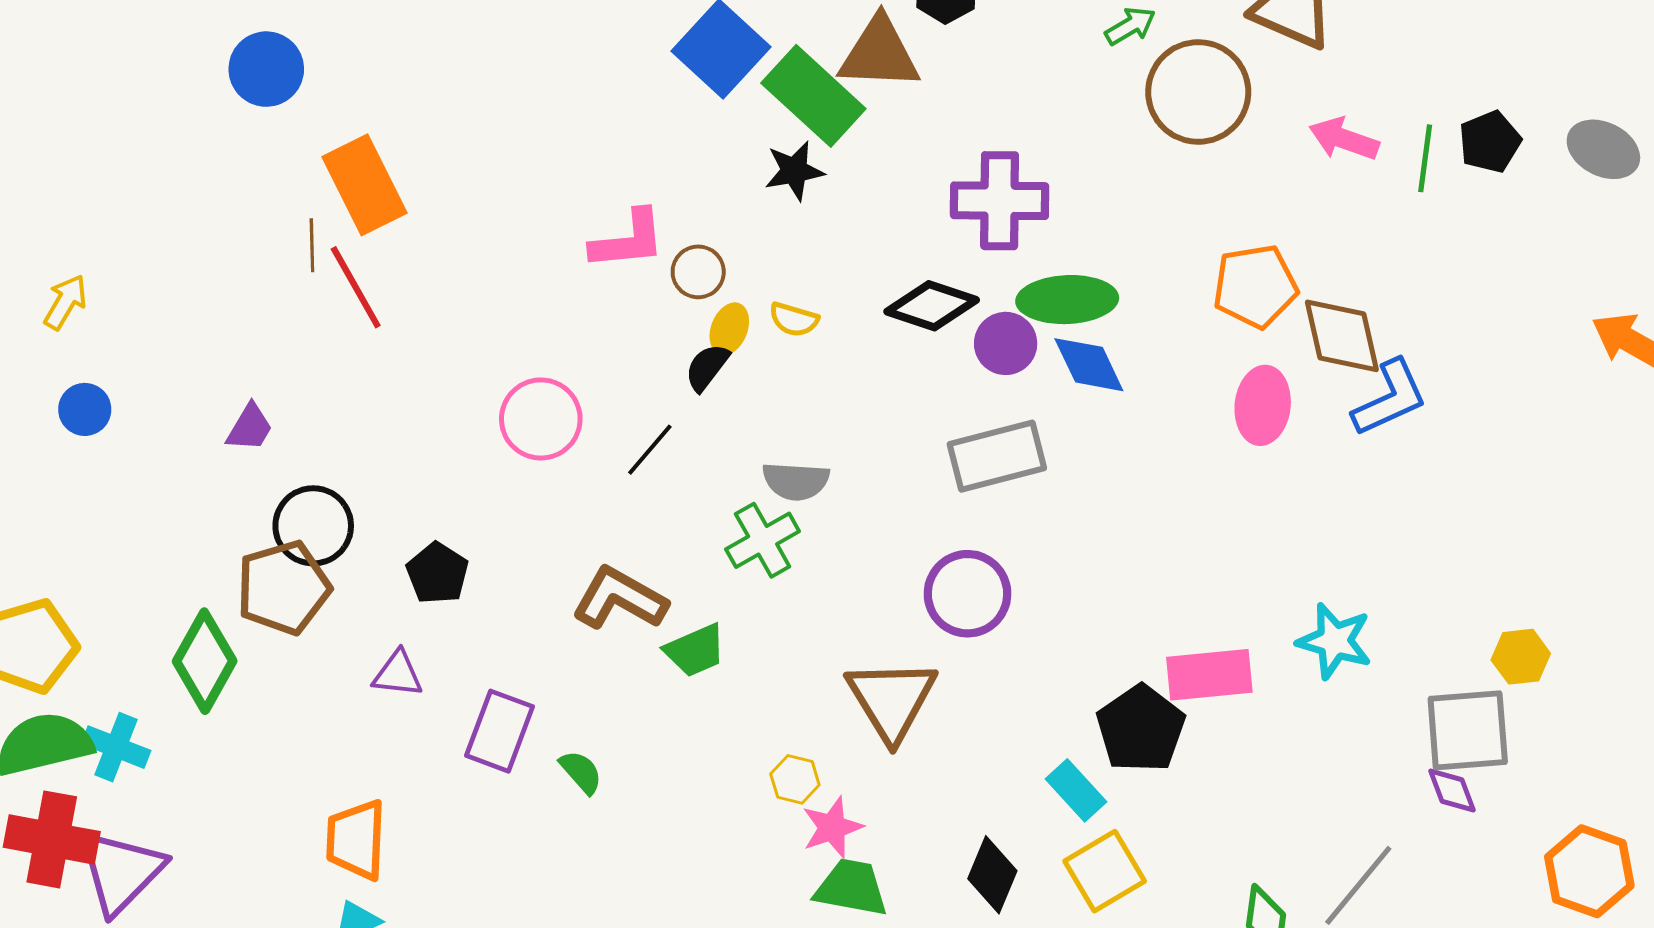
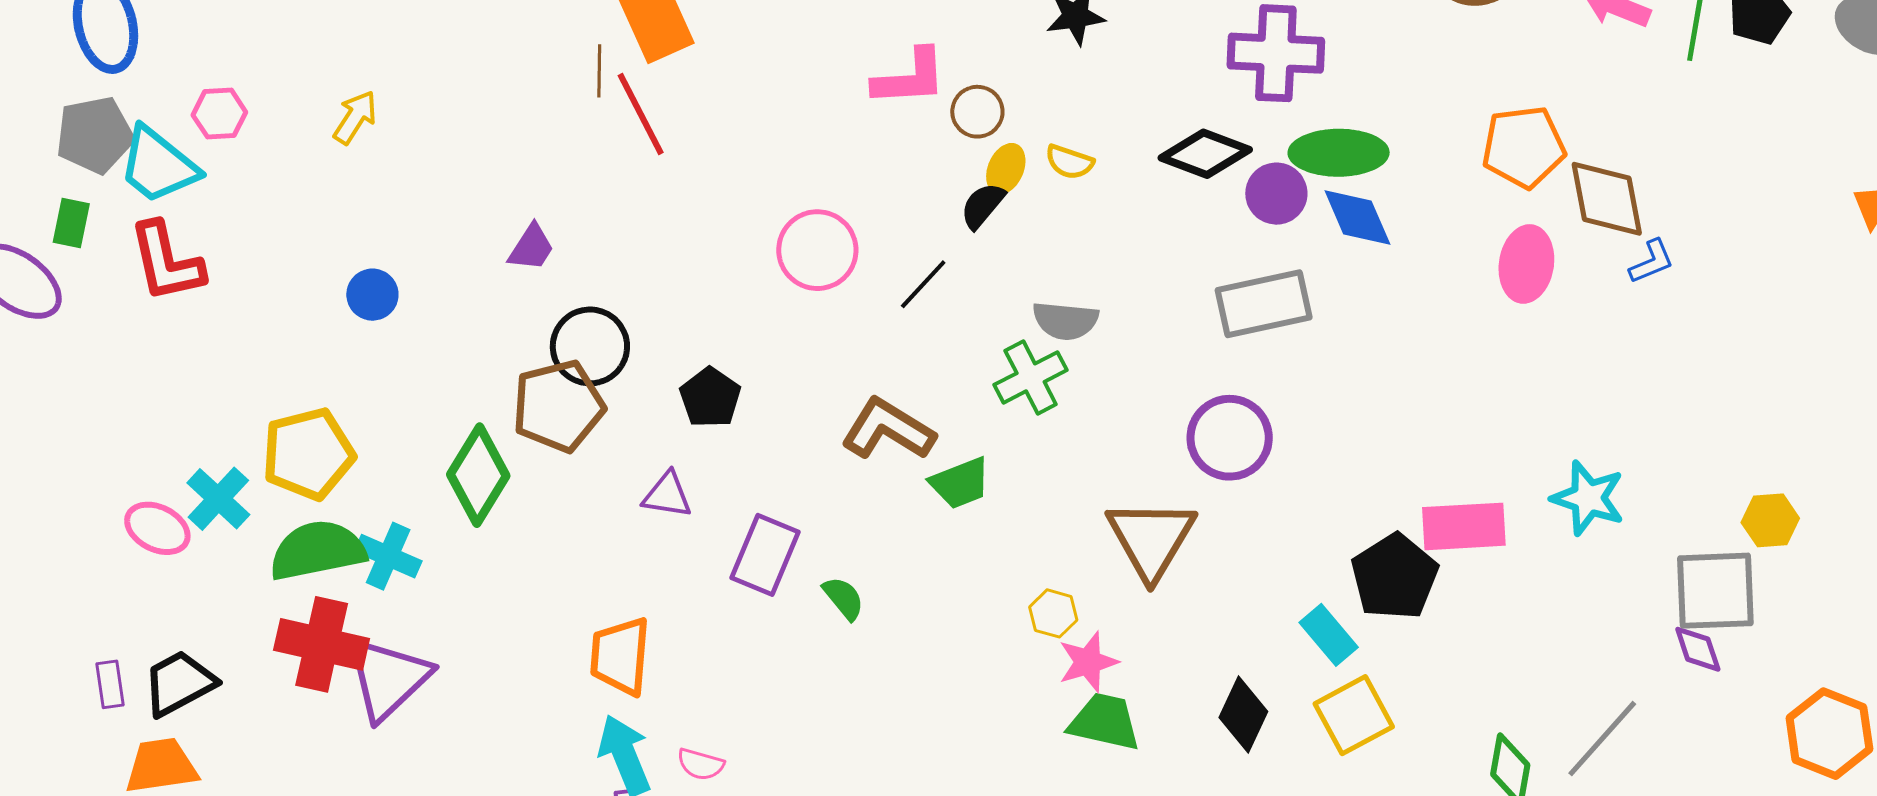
blue L-shape: (1390, 398) -> (1652, 262), size x0.6
blue circle: (85, 409) -> (372, 295), moved

